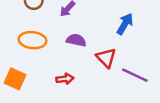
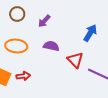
red arrow: (65, 79) -> (23, 76), moved

